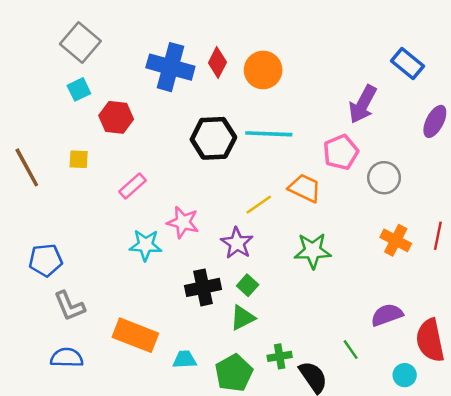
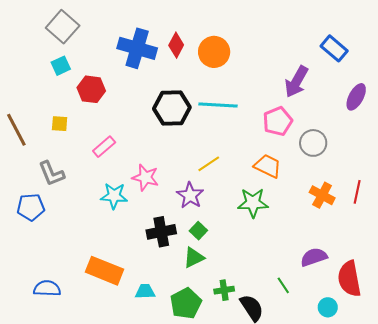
orange trapezoid: (305, 188) -> (268, 166), moved
gray L-shape: (69, 306) -> (51, 174), moved

